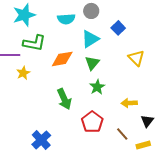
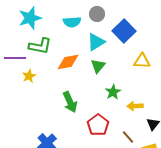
blue square: (118, 28) -> (124, 31), size x1.6
yellow triangle: (136, 58) -> (142, 61), turned -42
green star: (97, 87) -> (113, 92), moved

